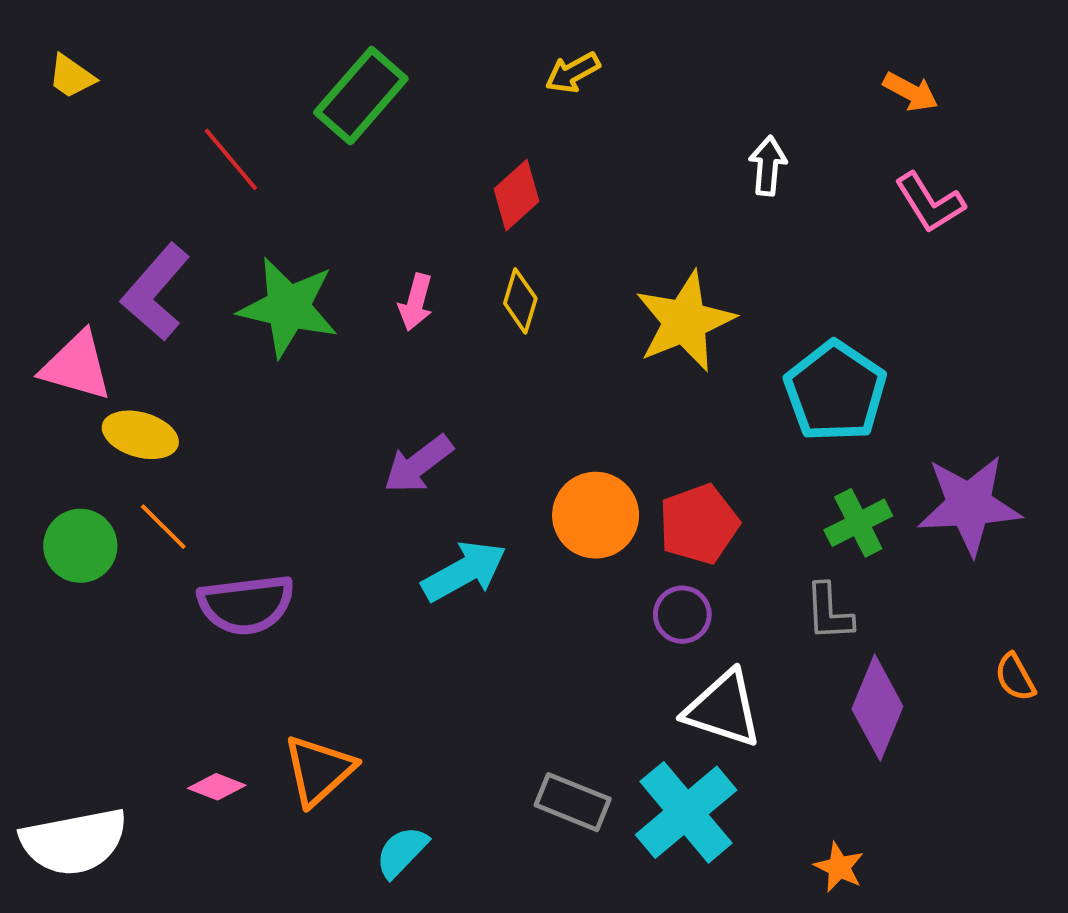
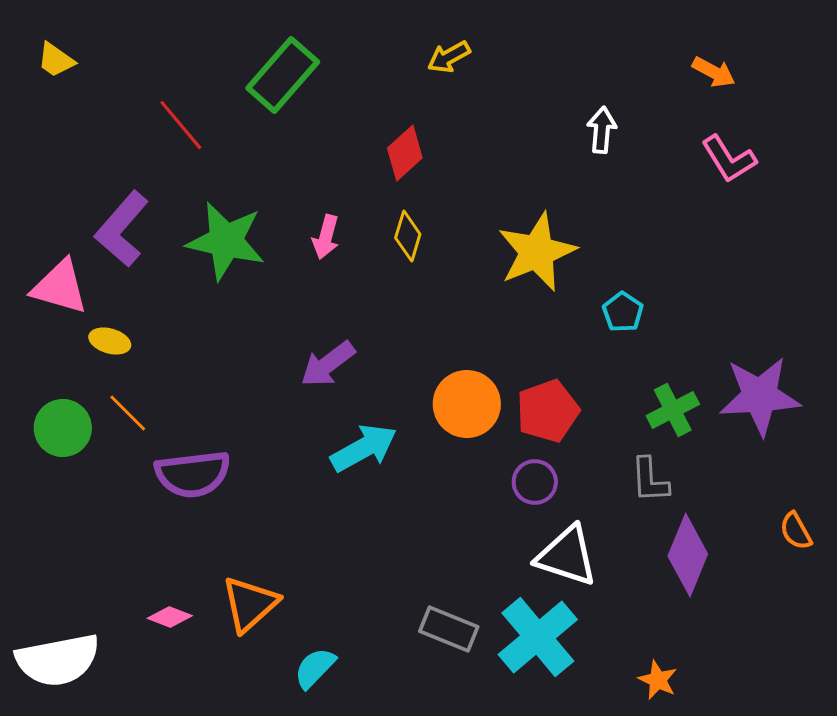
cyan pentagon: (835, 391) -> (623, 312), moved, size x0.5
yellow ellipse: (140, 435) -> (110, 341), size x0.7

